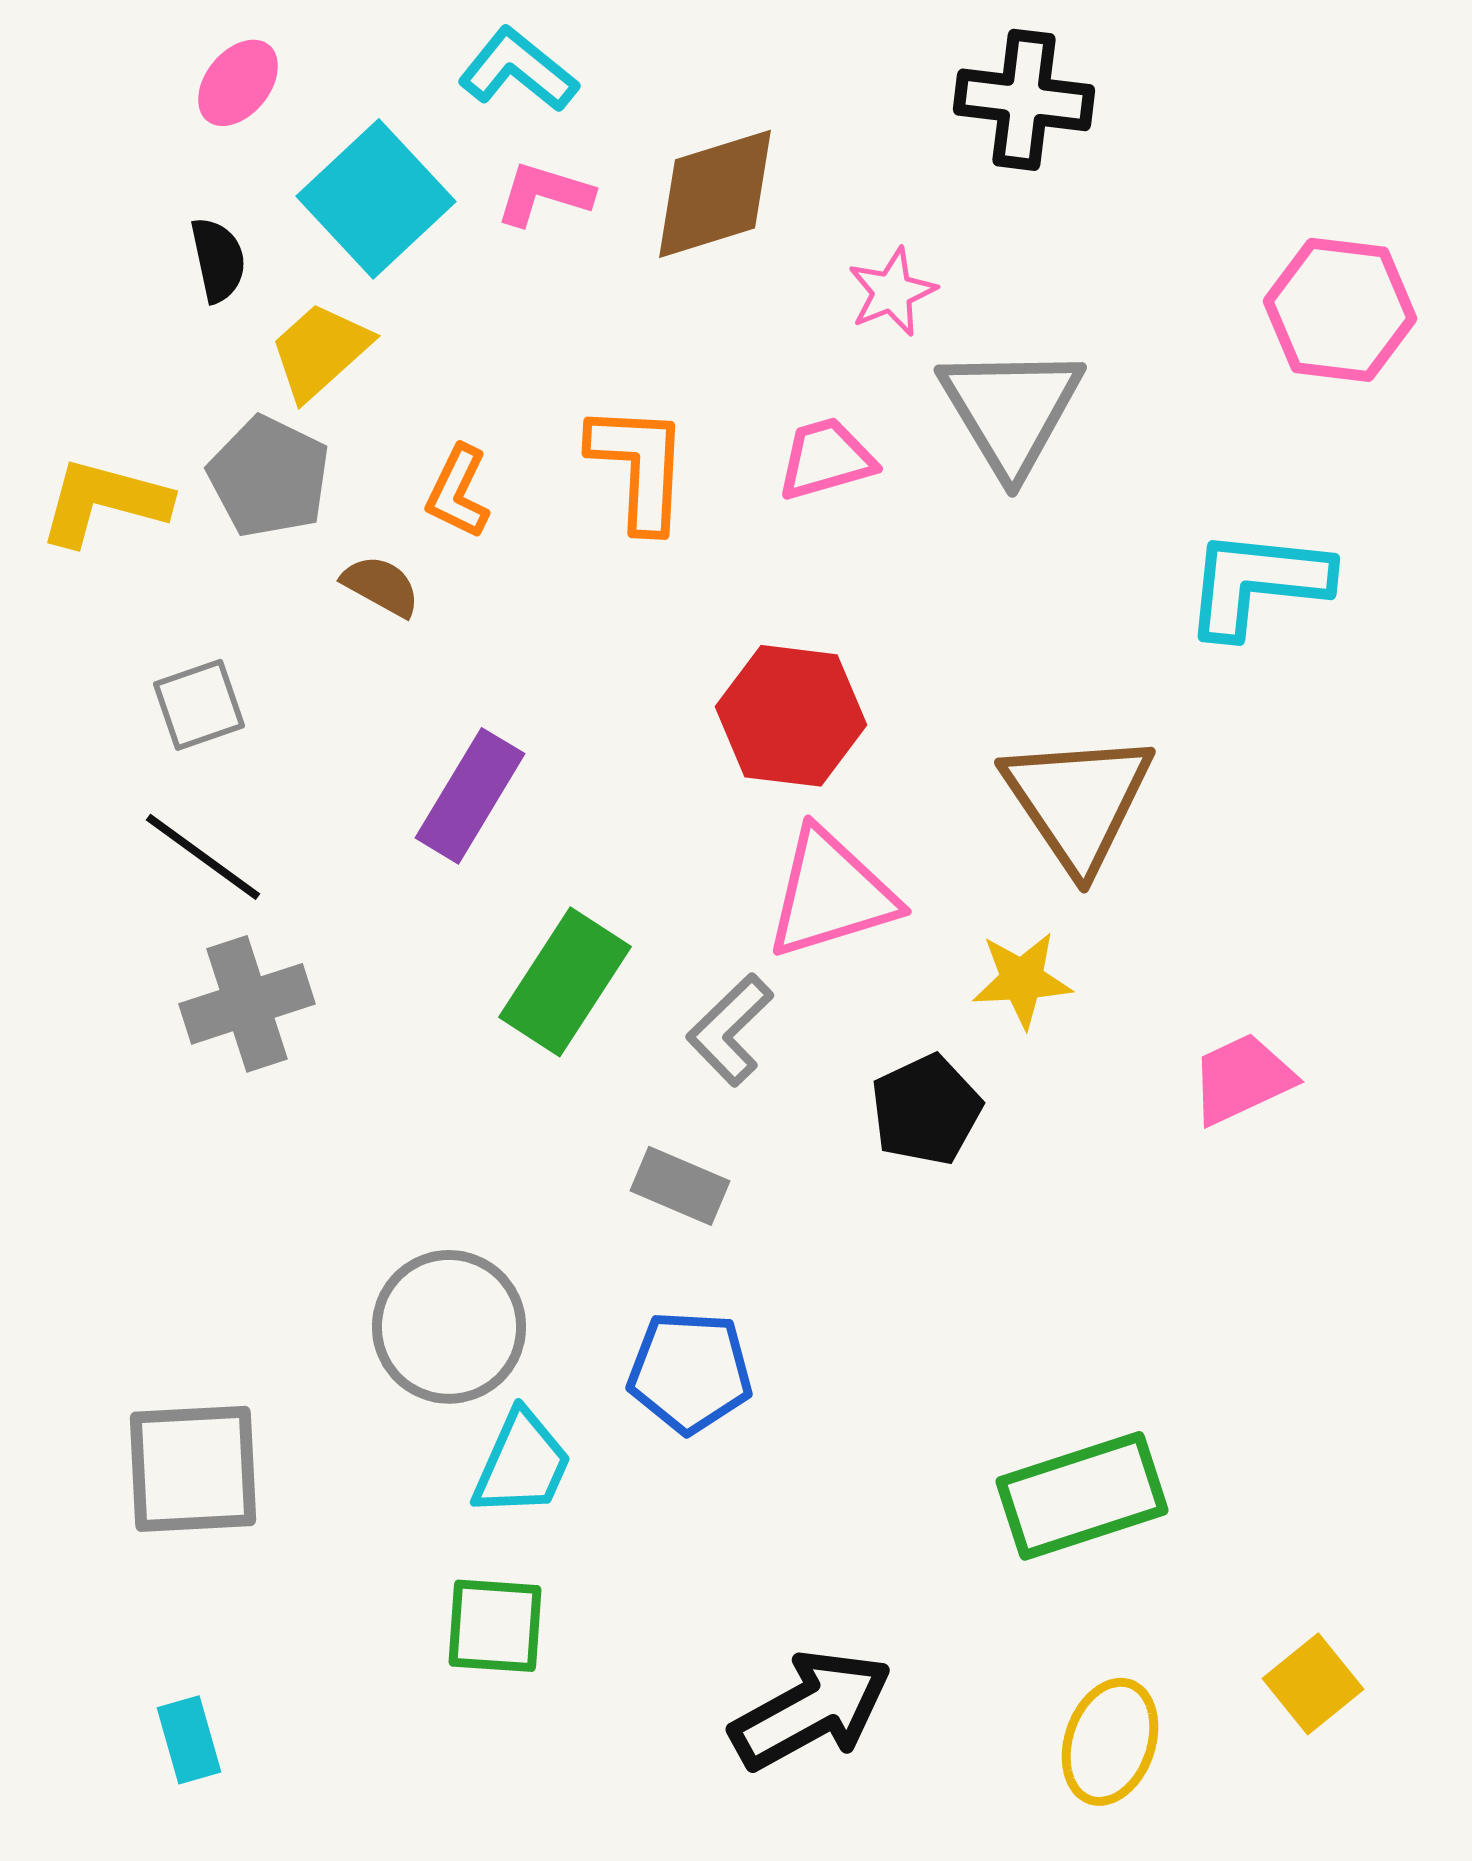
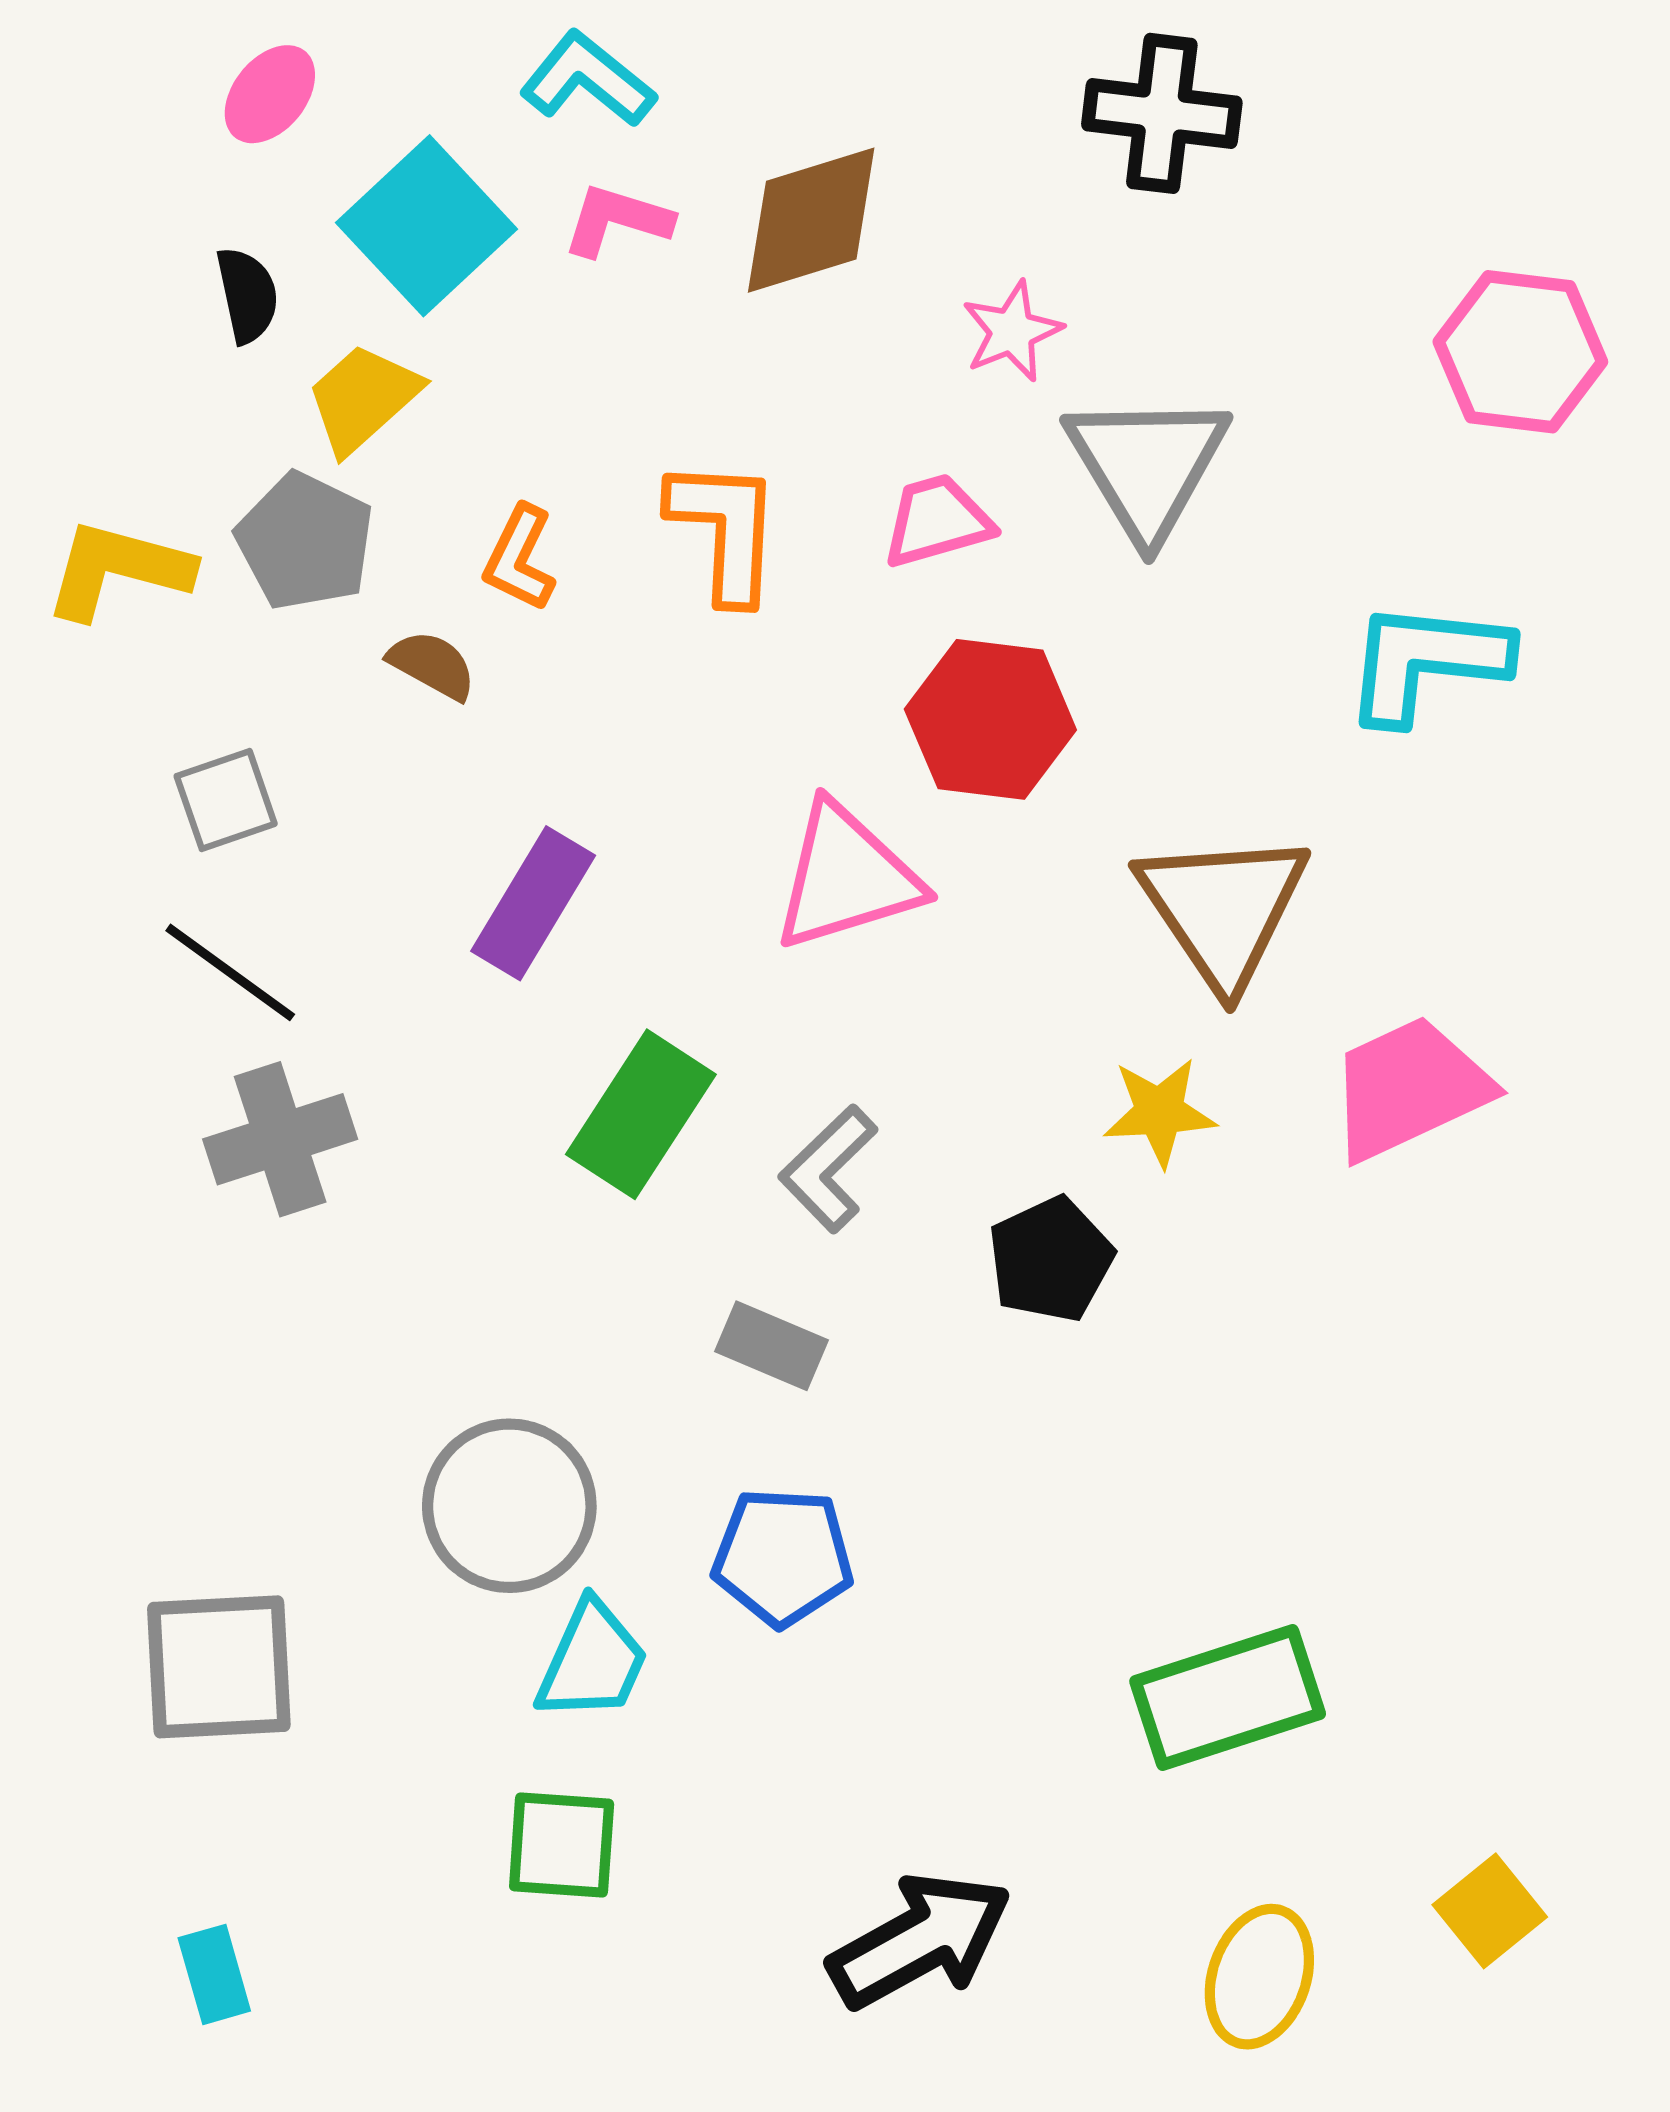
red hexagon: (791, 716) -> (990, 719), moved
pink triangle: (831, 894) -> (846, 877), moved
pink trapezoid: (1242, 1079) -> (1409, 1088), moved, size x1.4

